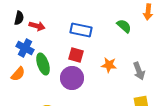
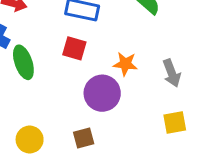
purple circle: (72, 78) -> (102, 93), moved

